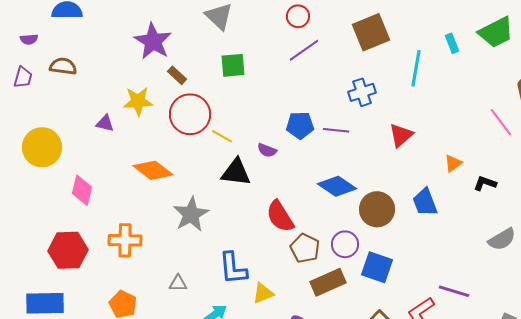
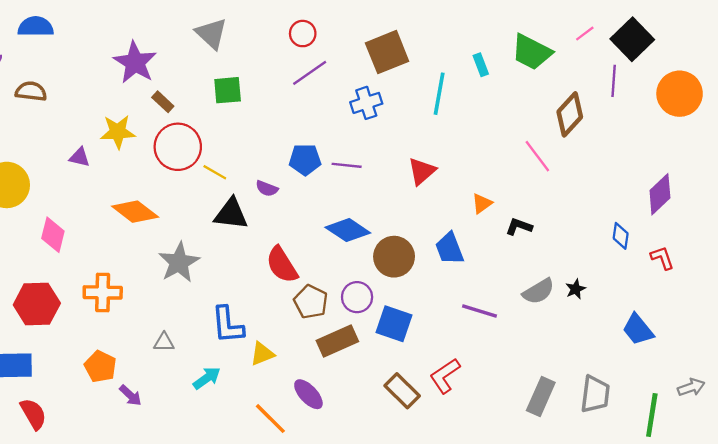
green trapezoid: (496, 32) -> (532, 52), turned 54
blue cross: (362, 92) -> (366, 103), moved
purple line: (454, 291) -> (480, 311), moved

